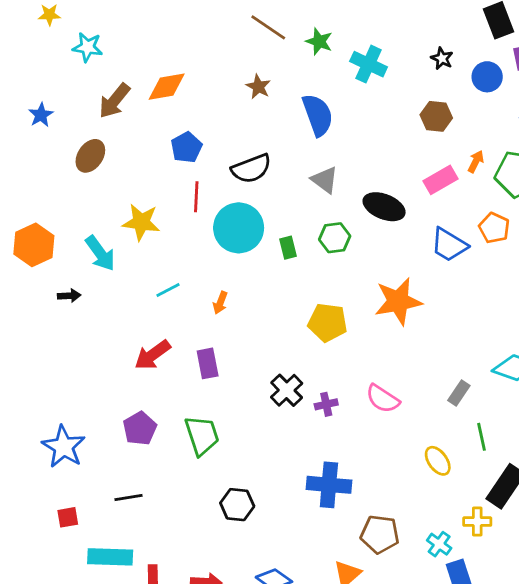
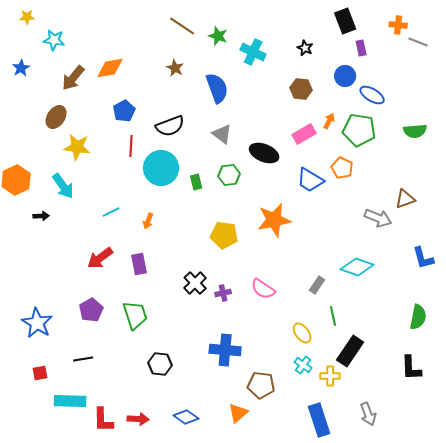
blue circle: (487, 77) -> (345, 76), moved
blue star: (41, 115) -> (21, 68), moved
yellow star: (141, 222) -> (77, 147), moved
cyan cross: (439, 544) -> (303, 365), moved

